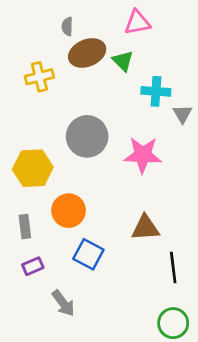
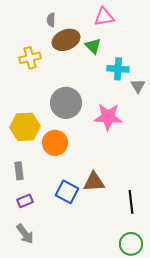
orange circle: (69, 211) -> (55, 143), moved
brown triangle: (145, 228) -> (94, 182), moved
gray arrow: (63, 303) -> (25, 234), moved

